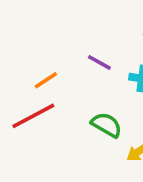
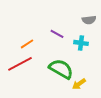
green semicircle: (106, 125) -> (61, 69), size x1.4

